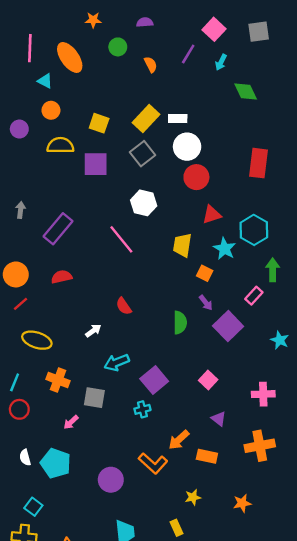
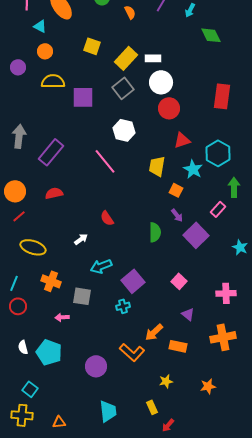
yellow square: (99, 123) -> (92, 46), moved
gray arrow: (20, 210) -> (19, 136), size x1.6
pink arrow: (71, 422) -> (62, 317), turned 40

